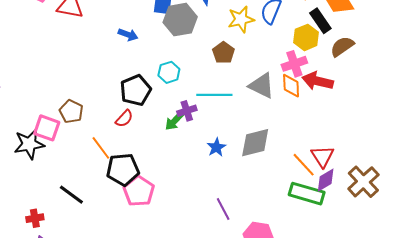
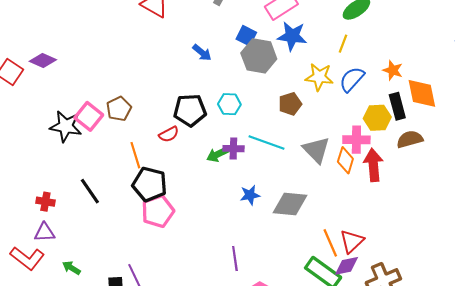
red arrow: (318, 81) -> (373, 165), turned 52

